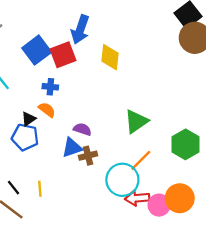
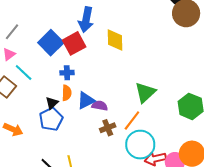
orange semicircle: (47, 110) -> (67, 93), turned 63
blue pentagon: (25, 137) -> (51, 119), turned -30
blue triangle: (72, 148) -> (86, 100), moved
orange line: (141, 160) -> (132, 120), moved

